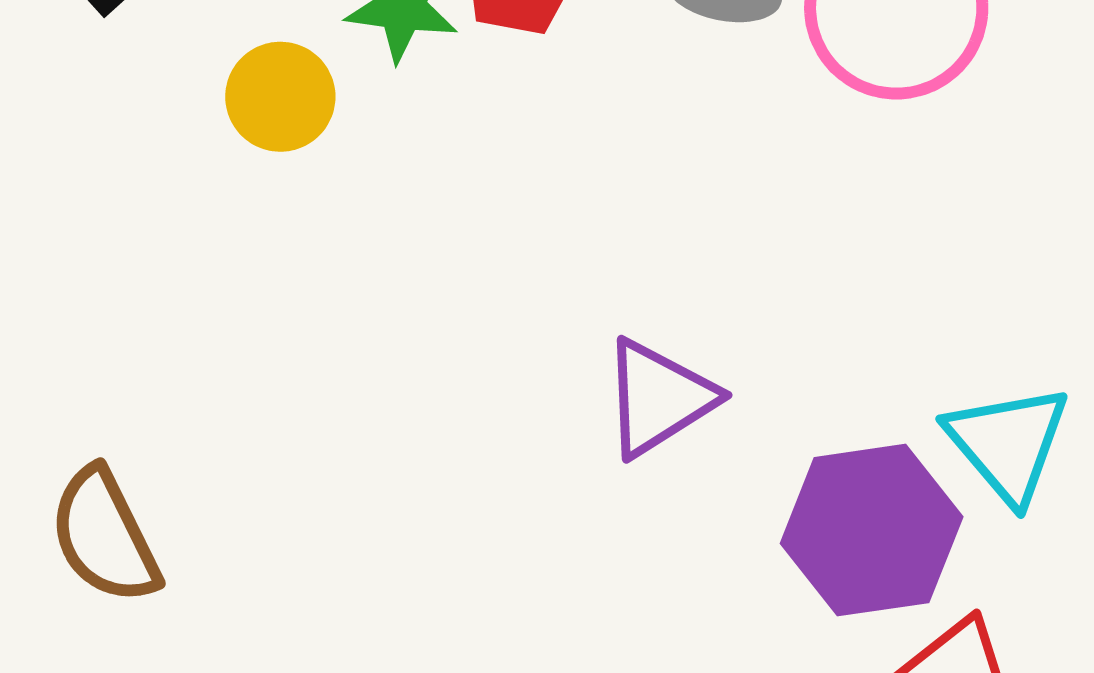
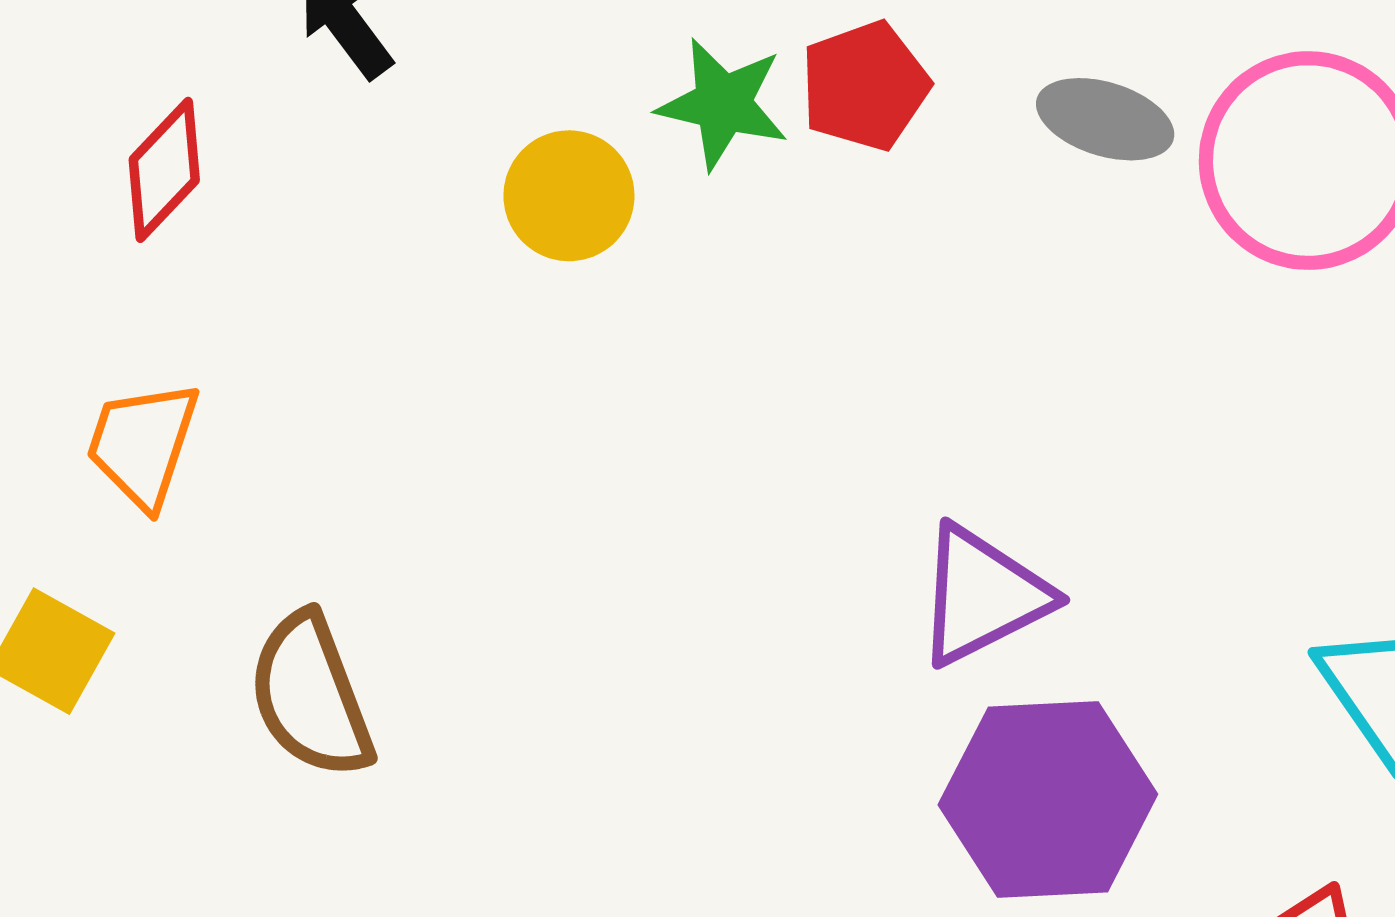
purple hexagon: (872, 530) -> (1048, 800), moved

